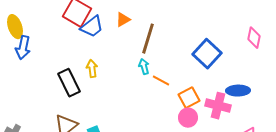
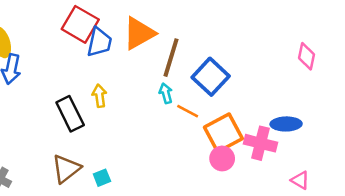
orange triangle: (123, 20) -> (139, 33), size x1.8
blue trapezoid: (92, 27) -> (99, 42), turned -40
blue square: (207, 54) -> (211, 77), moved
orange square: (189, 98) -> (223, 133), size x1.4

